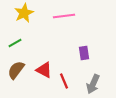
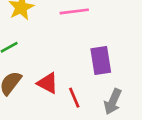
purple rectangle: (84, 53) -> (101, 61), size x1.5

